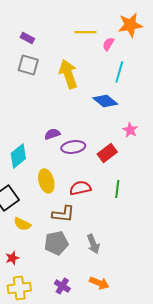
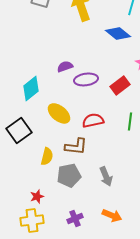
yellow ellipse: (46, 181) -> (59, 113), turned -35
yellow semicircle: (22, 224) -> (47, 156), moved, turned -102
red star: (12, 258) -> (37, 196), moved
purple cross: (62, 286) -> (75, 218), turned 35

